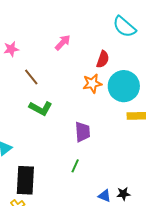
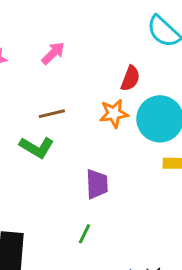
pink arrow: (63, 42) -> (53, 53), moved
brown line: (31, 77) -> (52, 114), moved, turned -66

